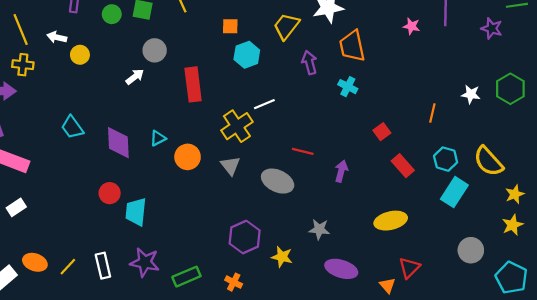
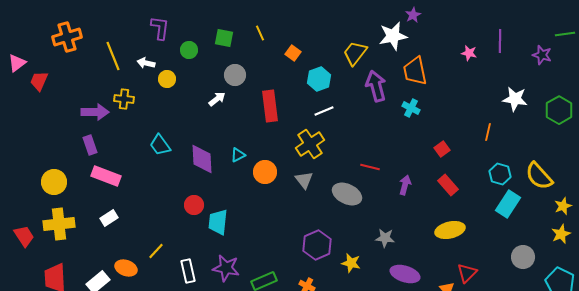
green circle: (112, 14) -> (189, 50), moved
orange square: (230, 26) -> (293, 53), moved, turned 35
purple arrow: (309, 62) -> (376, 86), size x1.4
yellow cross: (23, 65) -> (124, 99), moved
white star: (471, 94) -> (515, 99), moved, size x1.4
white line: (264, 104) -> (324, 111), moved
red rectangle: (403, 166) -> (448, 185), moved
yellow line: (68, 267) -> (156, 251), moved

